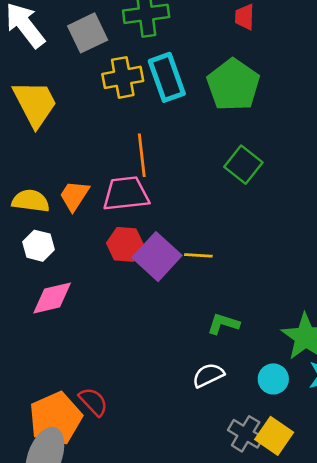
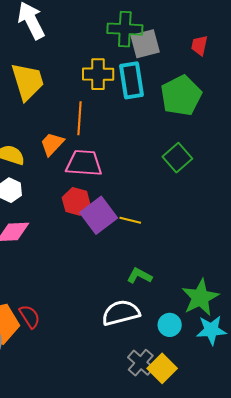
gray square: (88, 33) -> (145, 44), moved
orange line: (142, 155) -> (79, 118), moved
orange trapezoid: (74, 196) -> (52, 144), moved
white semicircle: (208, 375) -> (121, 313), size x1.5

